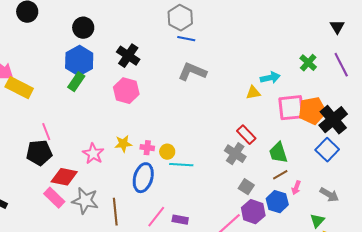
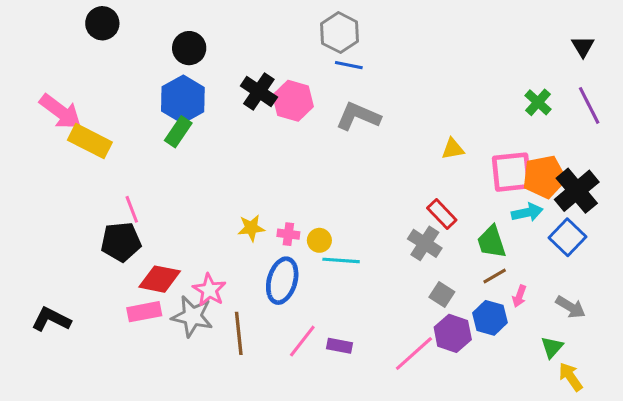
cyan arrow: (270, 78) -> (527, 212), moved
pink hexagon: (126, 91) -> (293, 101), moved
pink star: (93, 154) -> (209, 290), moved
pink rectangle: (54, 198) -> (144, 312), turned -55

